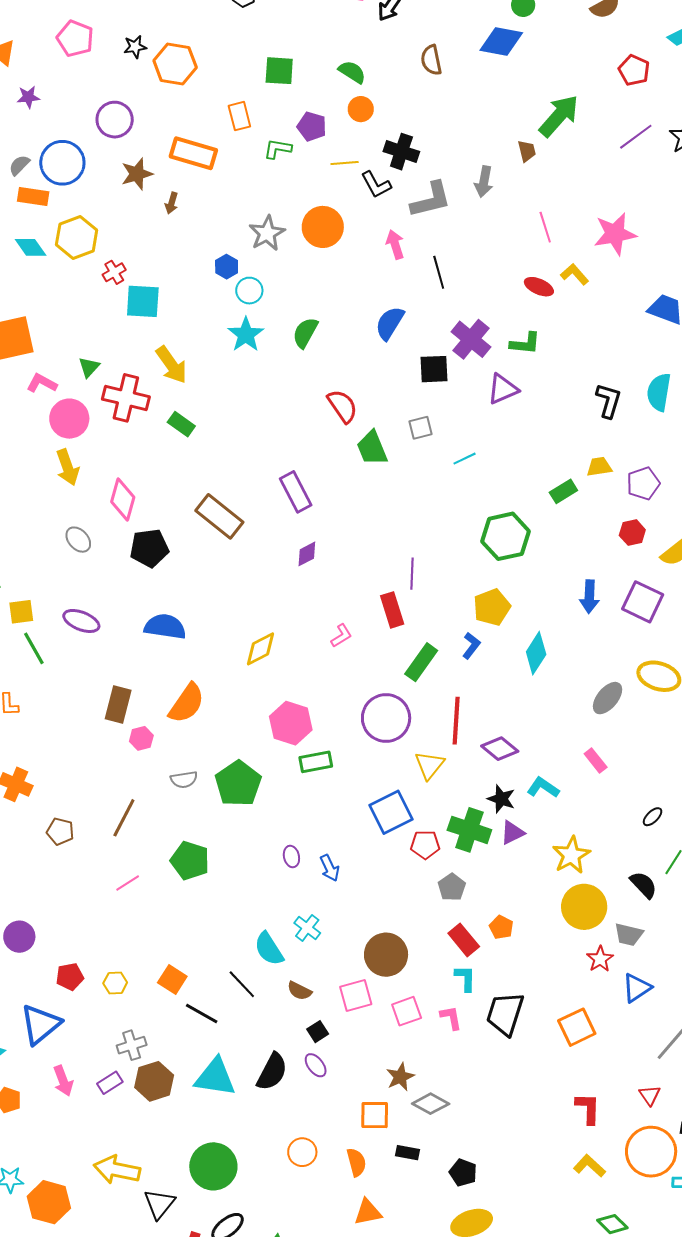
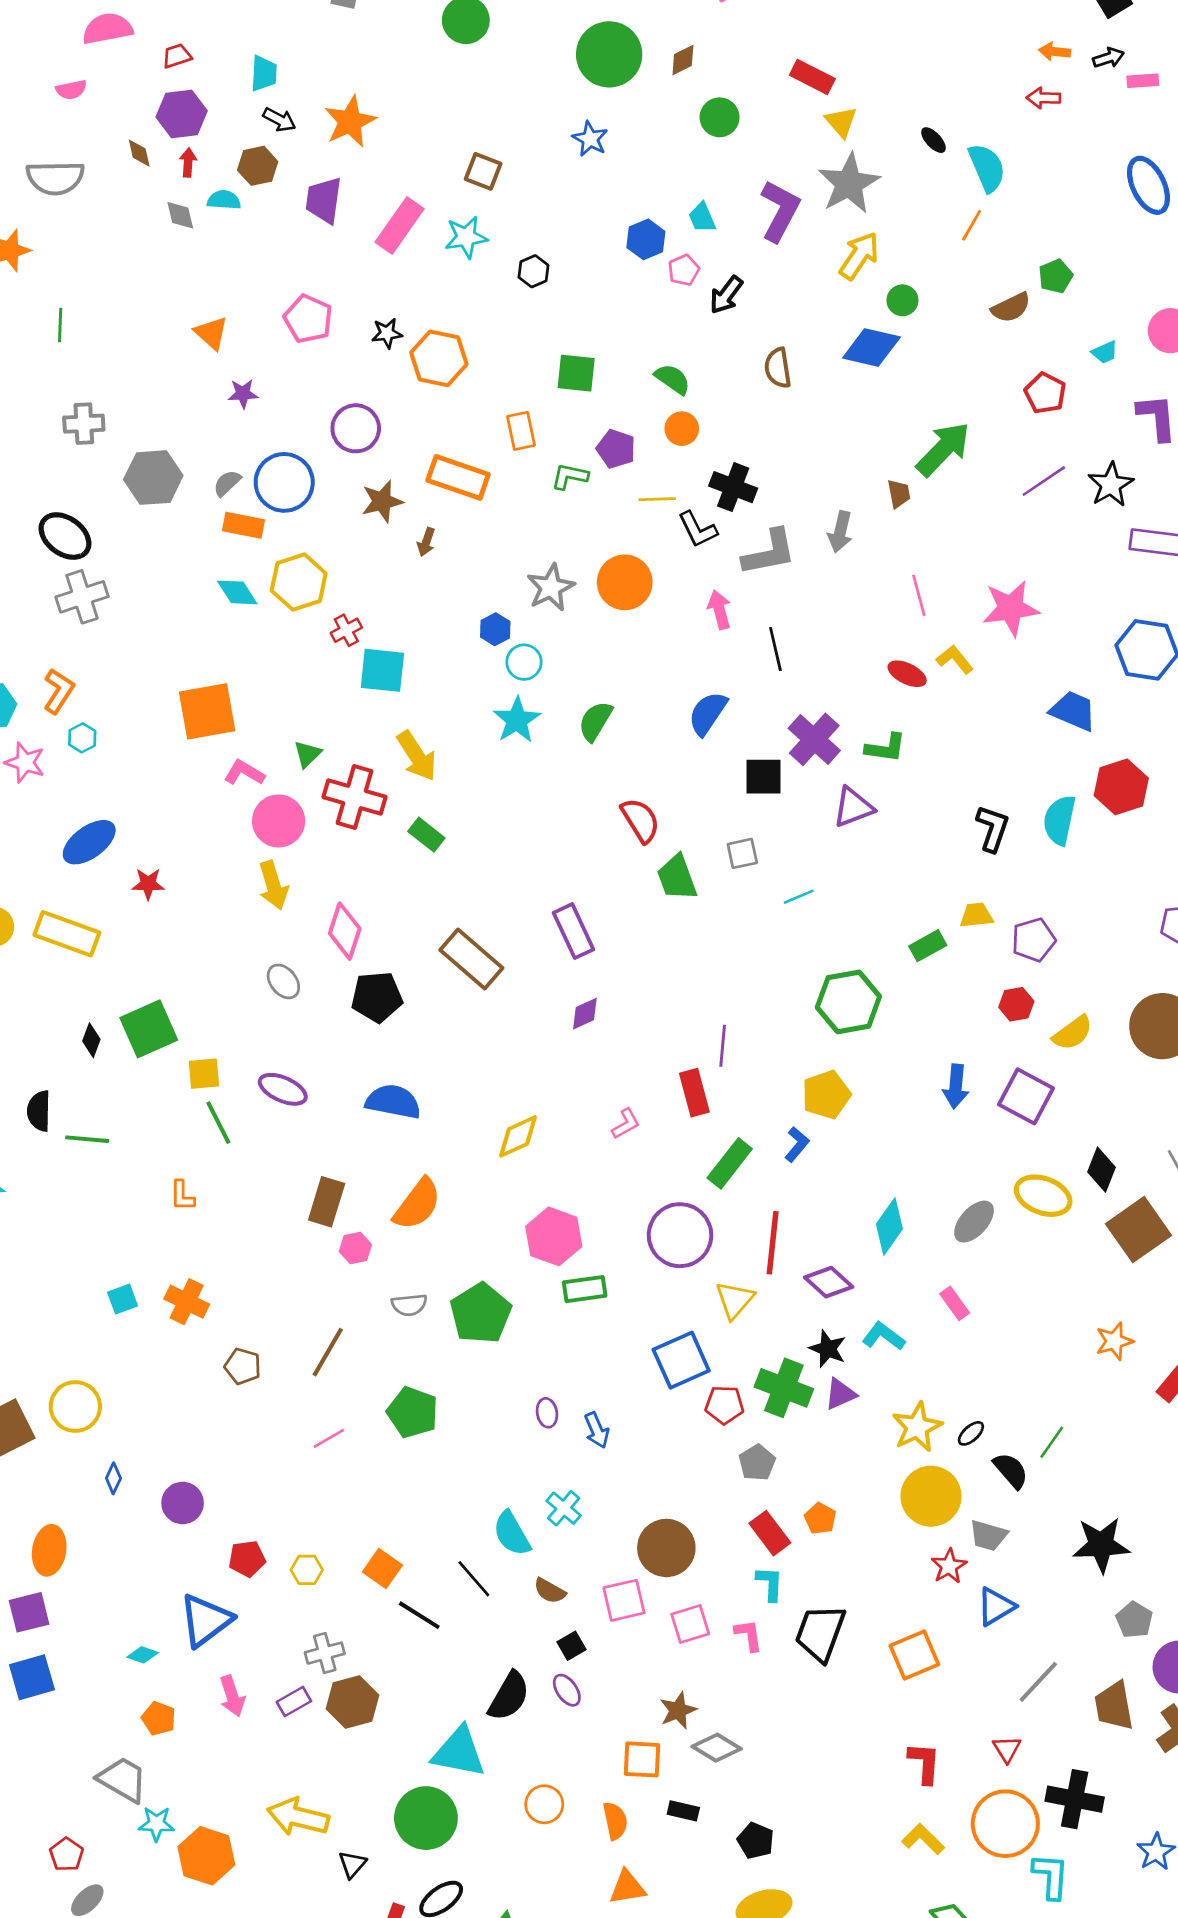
cyan diamond: (536, 653) -> (889, 1226), moved
black ellipse: (653, 817) -> (971, 1433), moved
cyan triangle: (215, 1077) -> (459, 1752), moved
black triangle: (159, 1204) -> (352, 1864), size x0.7

